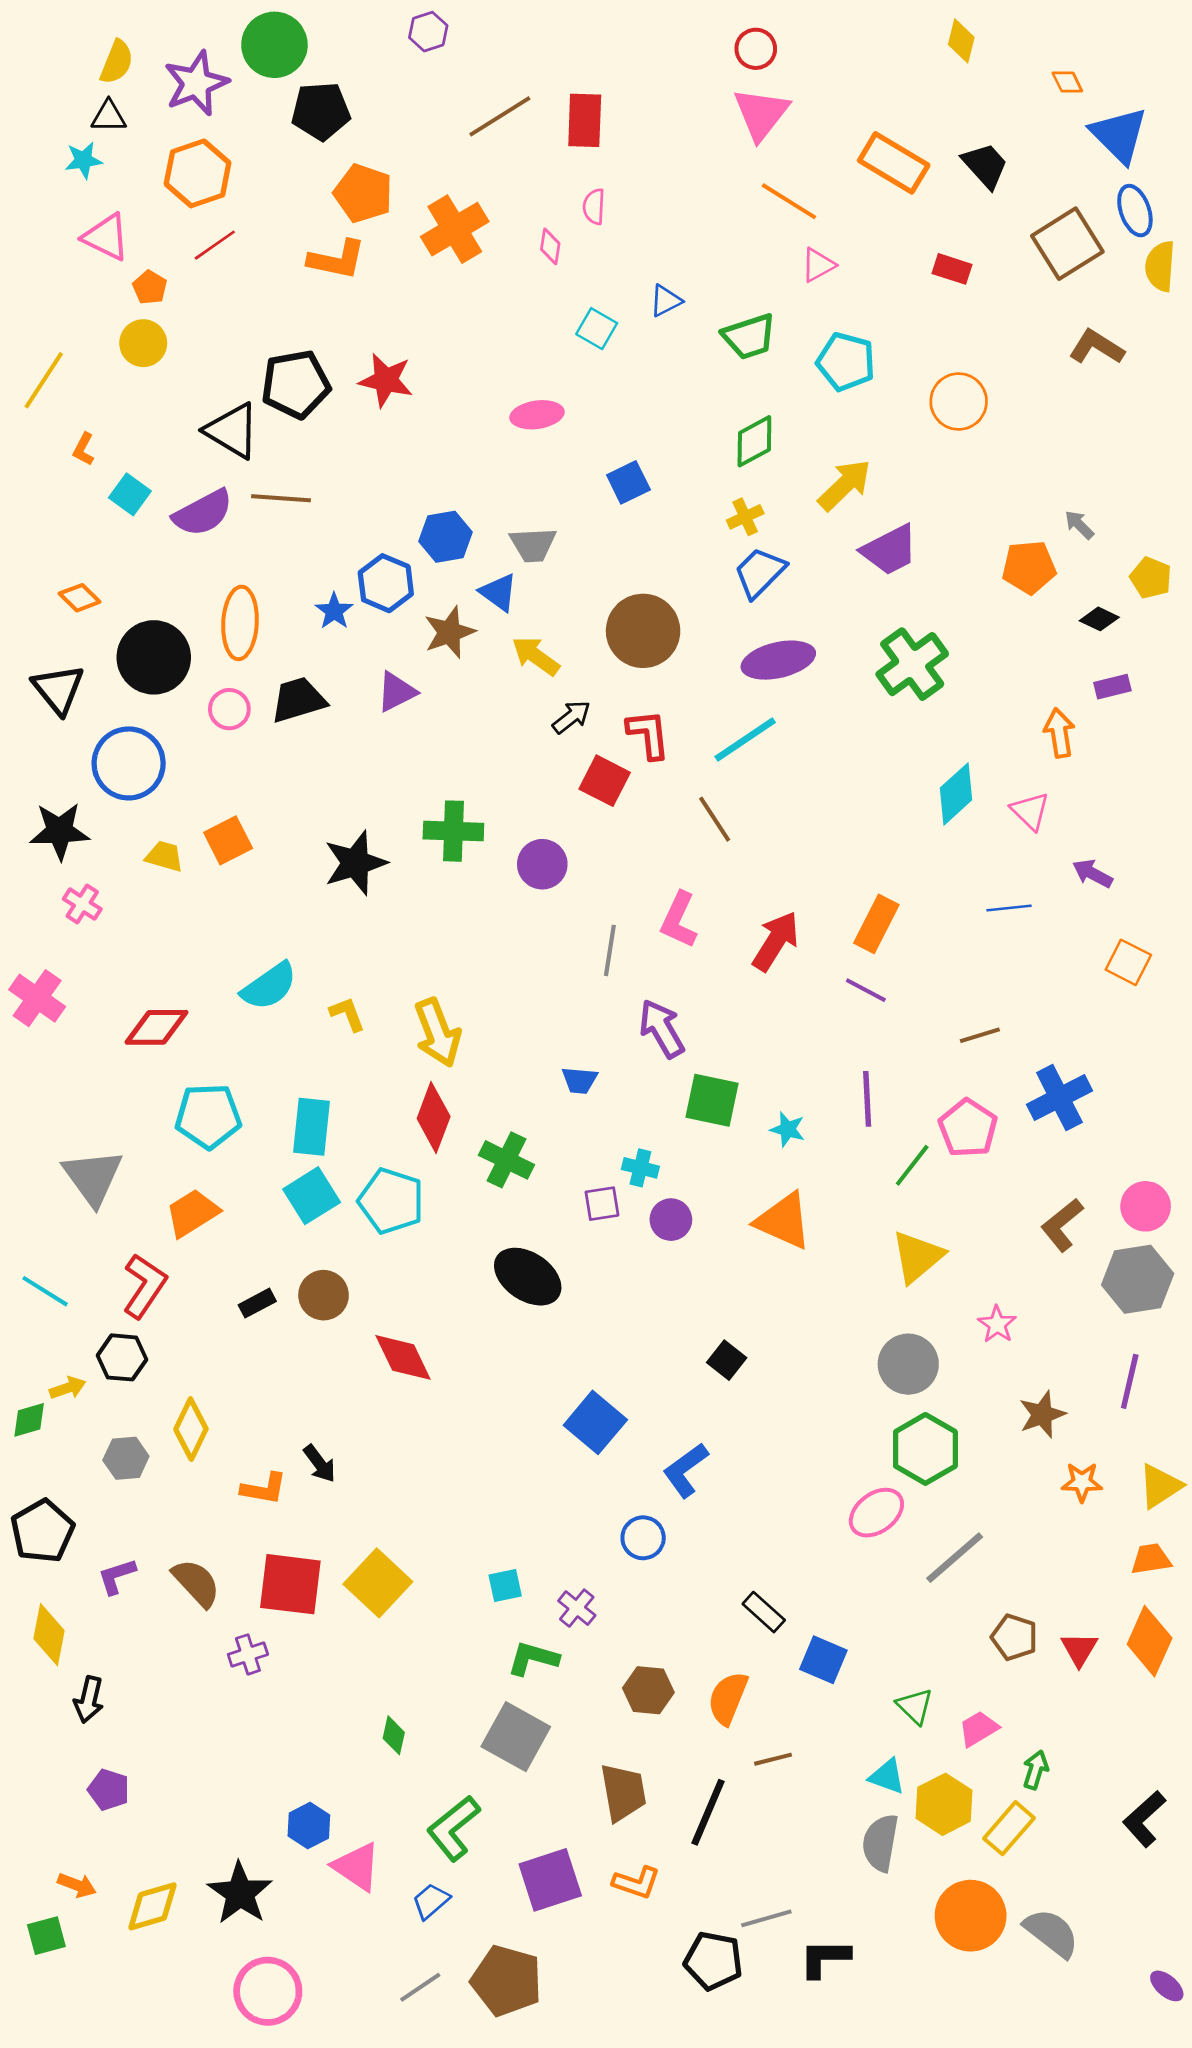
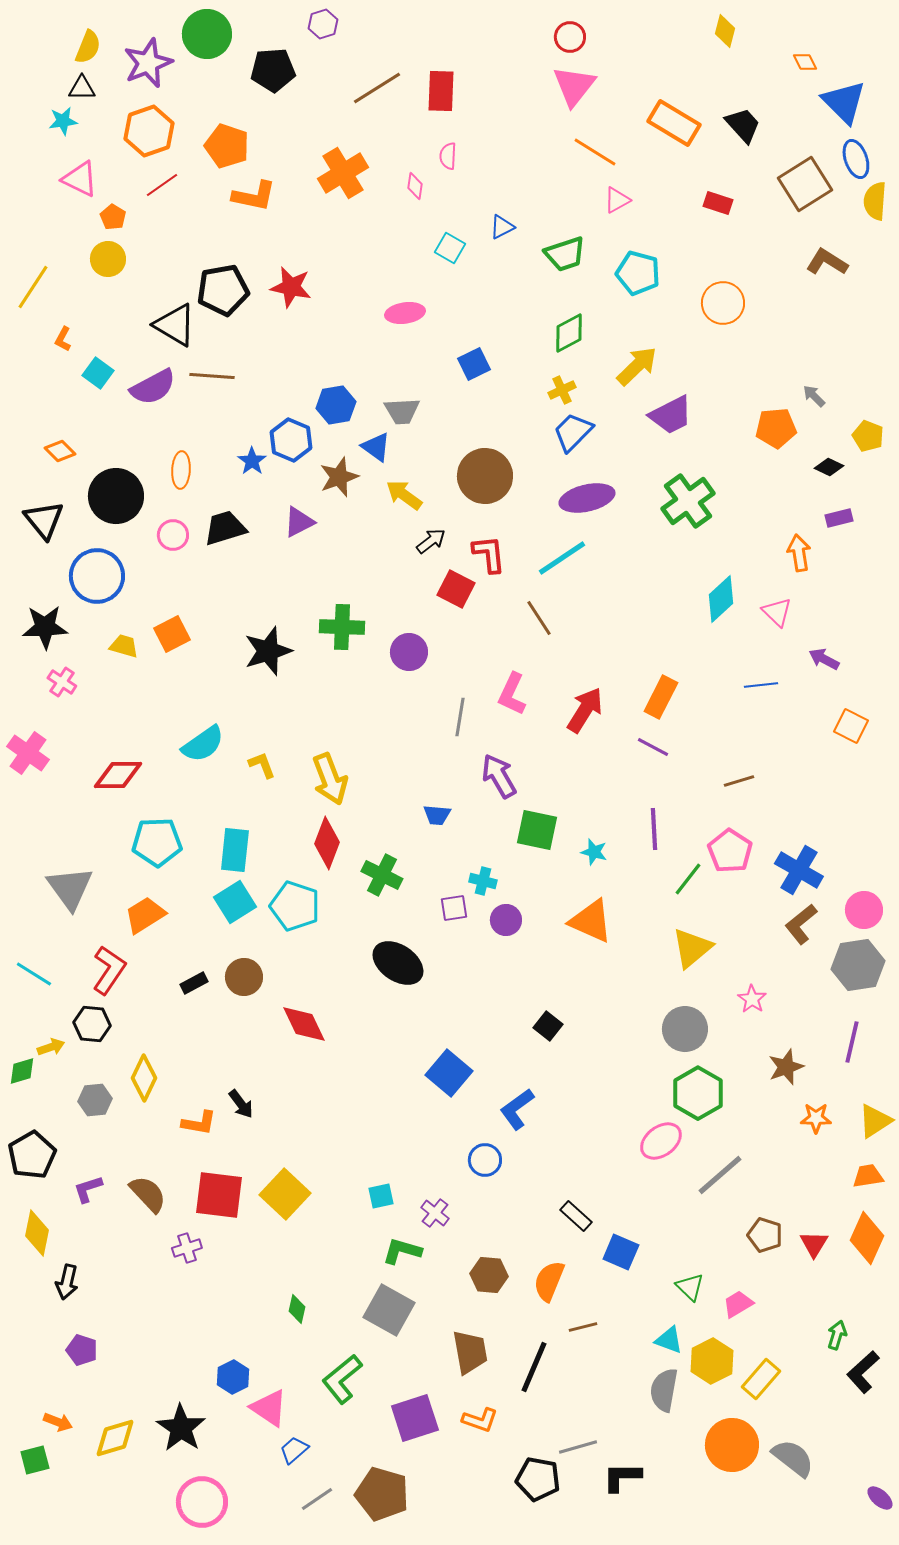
black pentagon: (321, 111) -> (273, 70), moved
orange pentagon: (363, 193) -> (227, 146), moved
orange ellipse: (240, 623) -> (181, 470), size x0.7
blue cross: (1059, 1098) -> (799, 870), moved, turned -33
green arrow: (1036, 1770) -> (837, 1335), moved
blue trapezoid: (431, 1901) -> (294, 1450), moved

